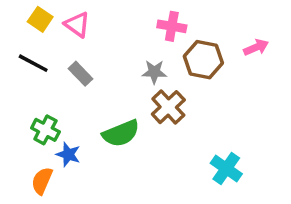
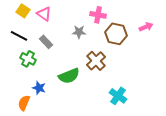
gray star: (154, 72) -> (79, 32), moved
green cross: (45, 130) -> (28, 59), moved
cyan cross: (226, 168) -> (118, 96), moved

